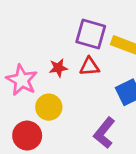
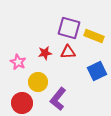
pink star: (22, 80) -> (18, 62), size x0.7
purple L-shape: (104, 133) -> (58, 99), moved

